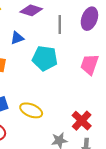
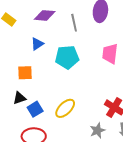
yellow ellipse: (31, 110) -> (65, 108), turned -55

